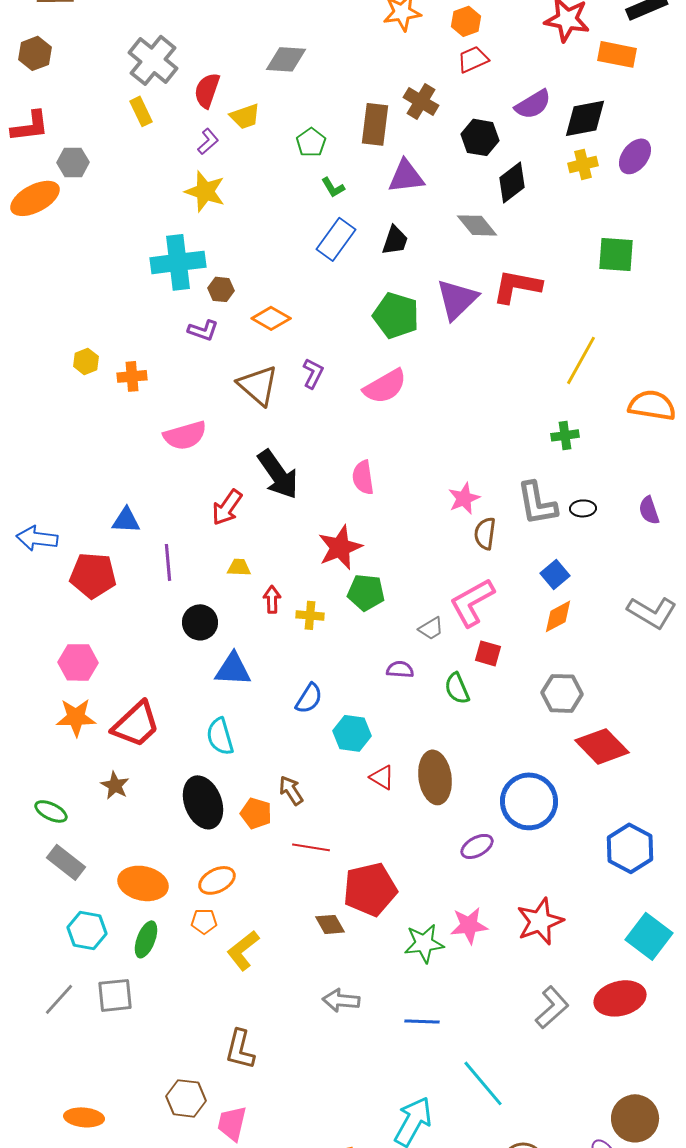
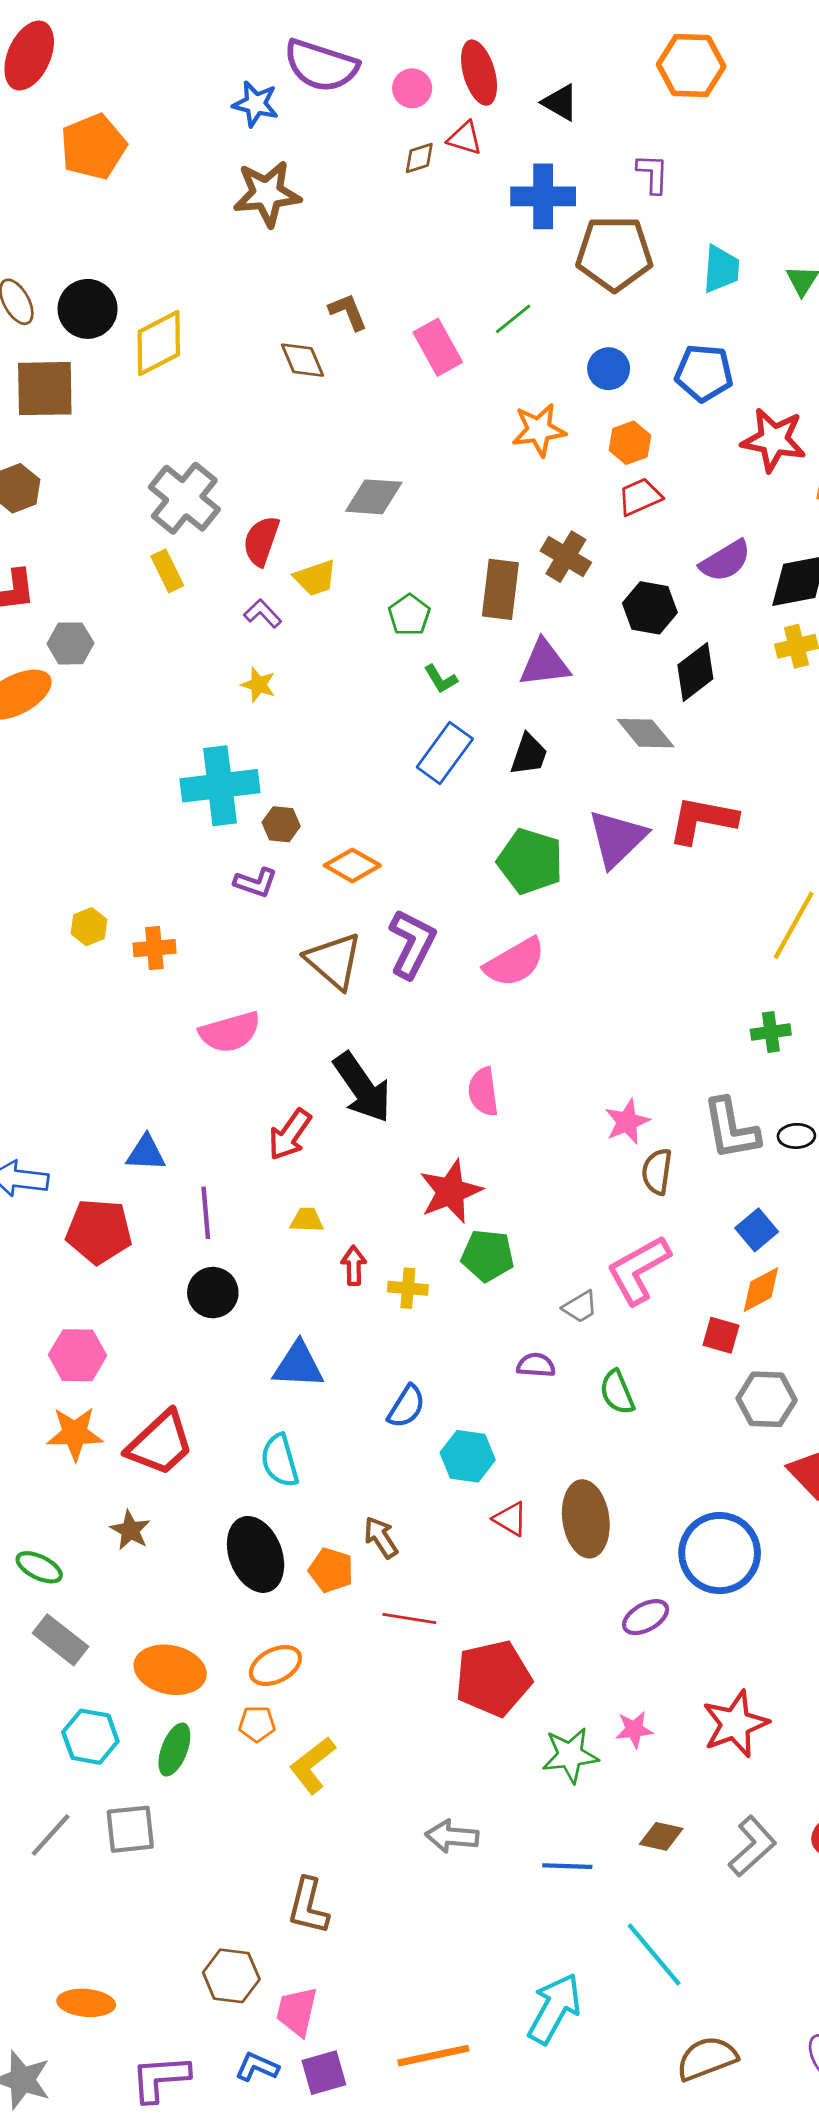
purple L-shape: (208, 141) -> (263, 614), turned -92
yellow star: (205, 191) -> (258, 685), size x0.6
purple L-shape: (313, 373) -> (412, 944), size x1.6
black circle: (200, 622) -> (213, 1293), moved
red square: (488, 653) -> (721, 1335), moved
brown diamond: (330, 924) -> (661, 1836), moved, turned -48
pink star: (469, 925) -> (634, 1730), size x0.7

